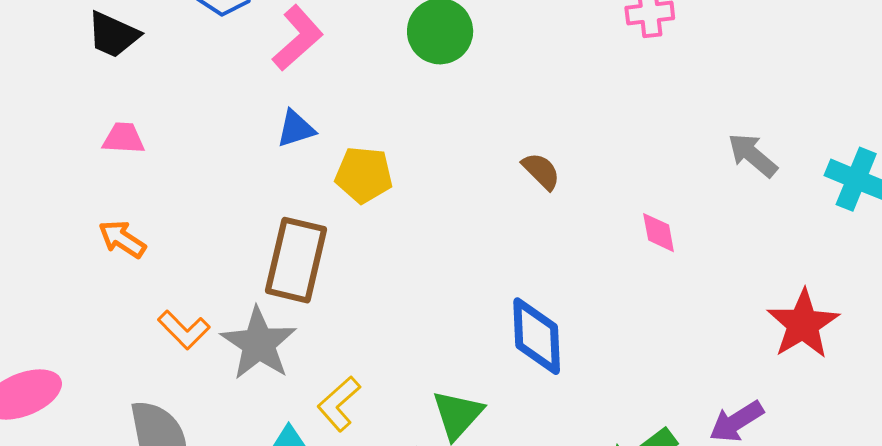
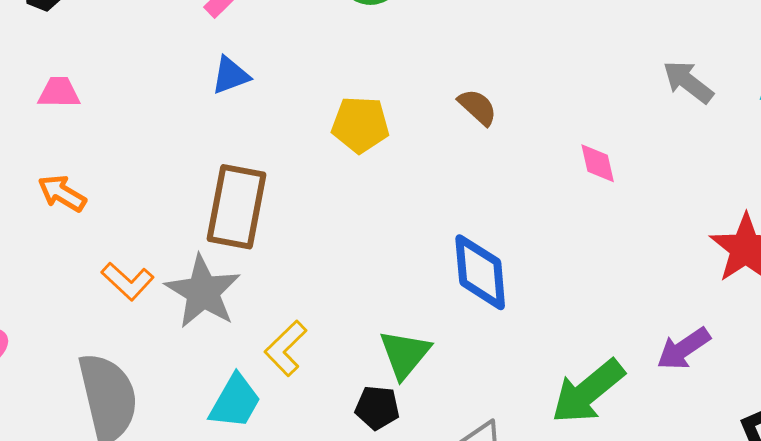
yellow pentagon: (364, 175) -> (360, 125), moved

